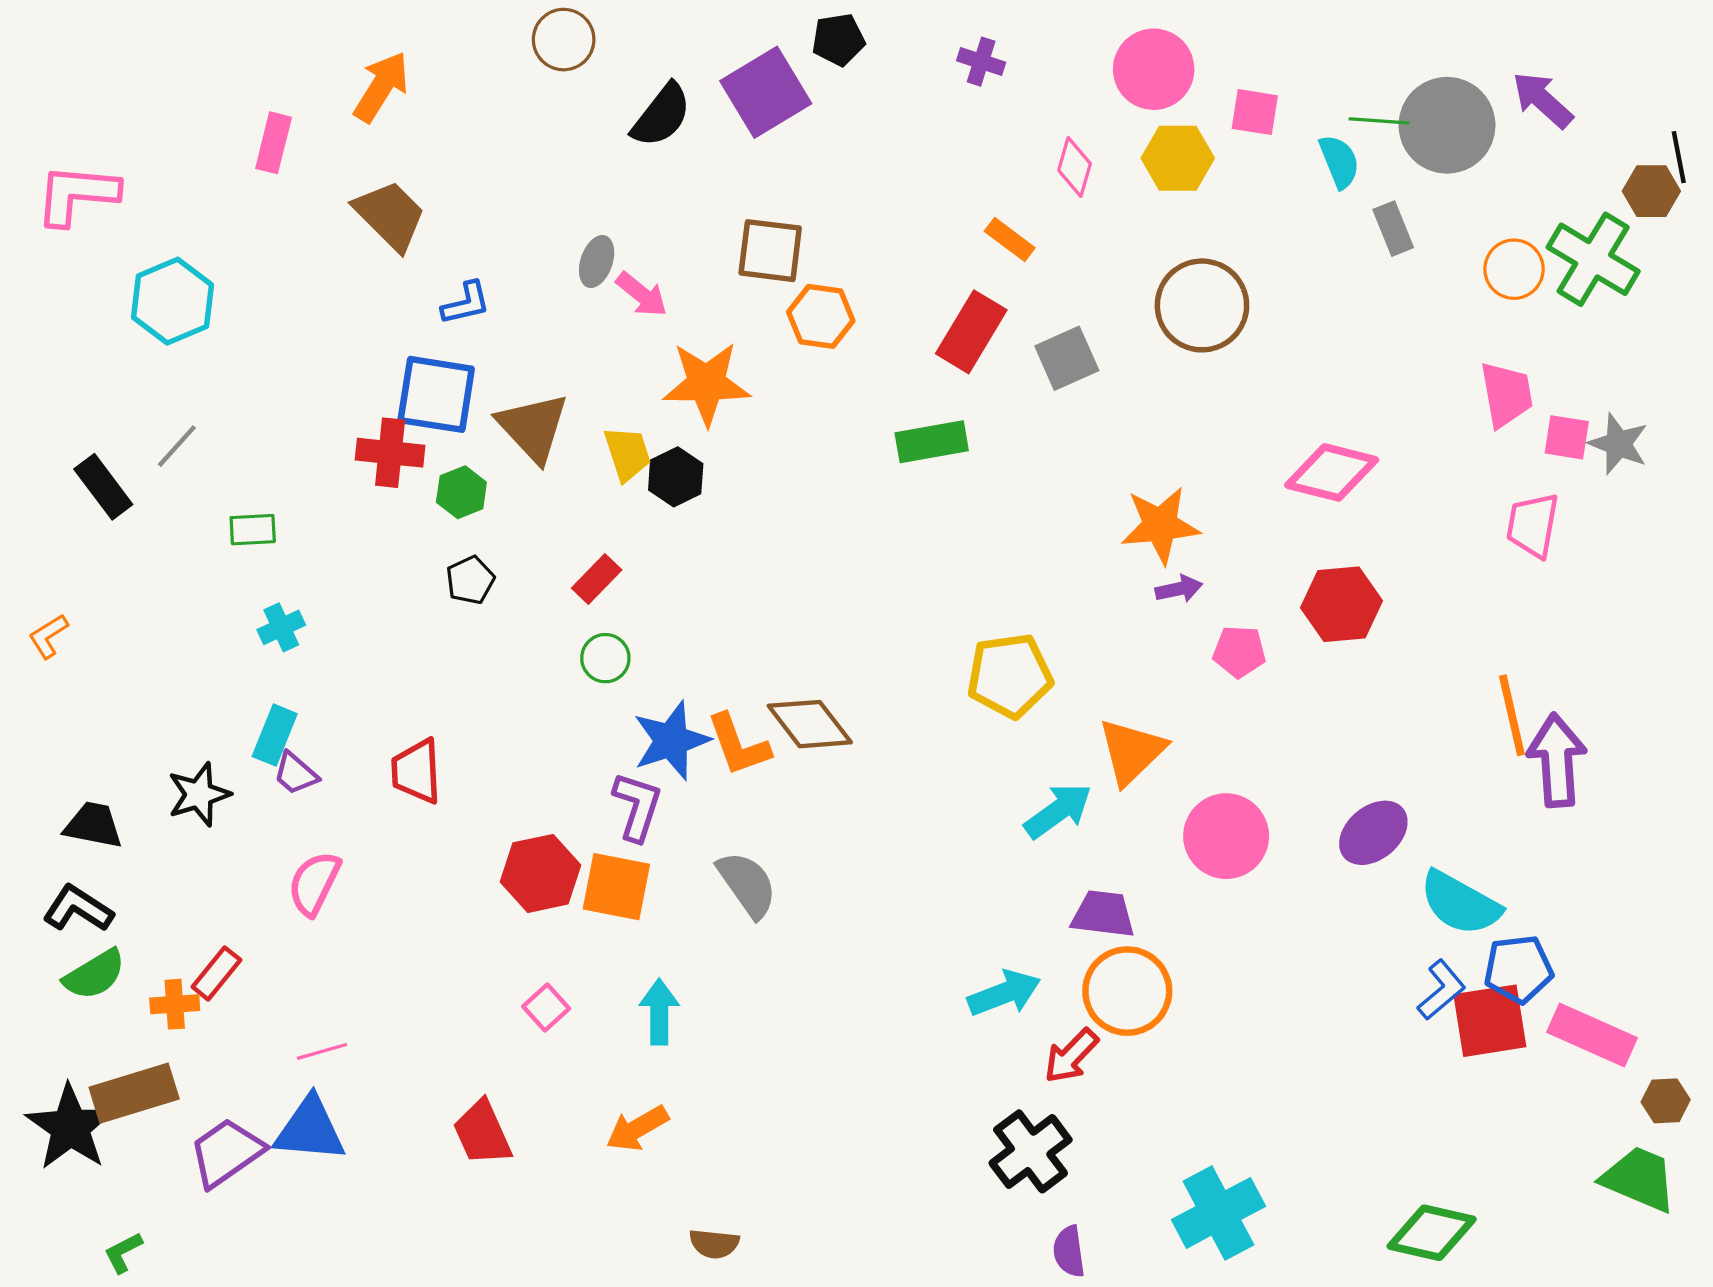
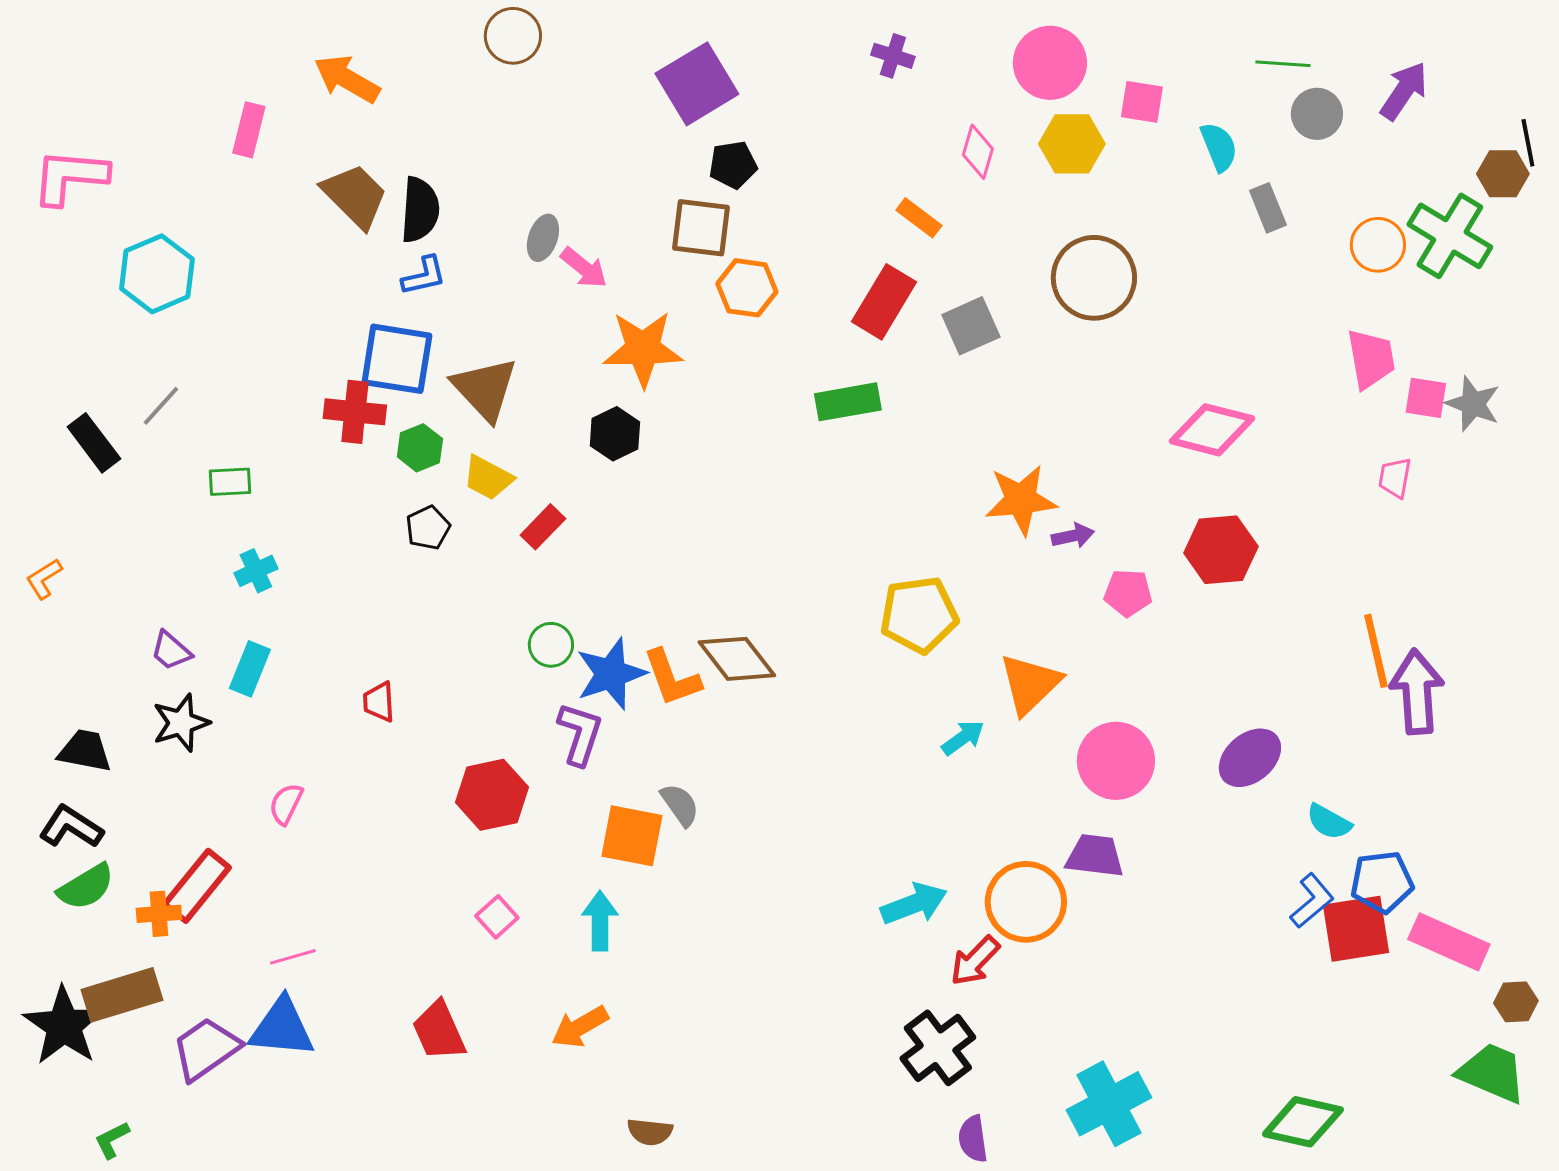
black pentagon: (838, 40) -> (733, 165), moved
orange arrow: (381, 87) -> (347, 79), turned -92
purple arrow: (1543, 100) -> (1404, 91), turned 82
black semicircle: (661, 115) -> (420, 210), moved, turned -34
green line: (1379, 121) -> (1283, 64), moved
gray circle: (1447, 125) -> (1317, 114), size x0.6
yellow trapezoid: (627, 454) -> (488, 478), moved, turned 136
orange star: (1160, 525) -> (1021, 500), moved
pink trapezoid: (1533, 525) -> (1395, 478), size x0.7
green circle: (605, 658) -> (551, 645), moved
red trapezoid: (416, 771) -> (379, 702), size x0.7
purple trapezoid: (296, 773) -> (171, 651), moved
cyan arrow: (1058, 811) -> (963, 738), size x0.7
pink semicircle: (314, 883) -> (286, 804), size x0.7
gray semicircle: (747, 884) -> (680, 805), size x0.7
orange square: (616, 887) -> (632, 836), moved
cyan semicircle: (1460, 903) -> (1329, 822), size x0.6
purple trapezoid: (1103, 914) -> (1095, 856), moved
red rectangle: (216, 973) -> (197, 886), size x1.5

